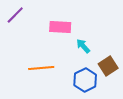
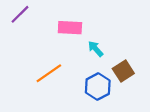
orange line: (41, 68) -> (49, 73), turned -30

